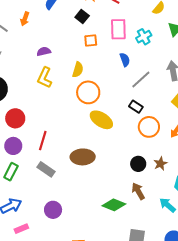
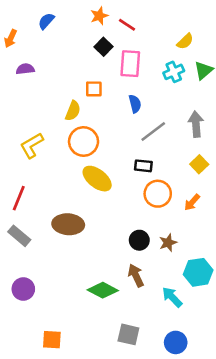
black square: (82, 16) -> (103, 47), moved
cyan cross: (144, 37) -> (174, 72), moved
orange square: (91, 40) -> (94, 89), moved
purple semicircle: (44, 51) -> (25, 69), moved
yellow L-shape: (45, 78) -> (32, 145), moved, turned 30
black rectangle: (136, 107) -> (143, 166), turned -32

